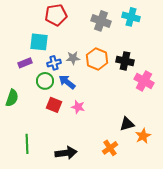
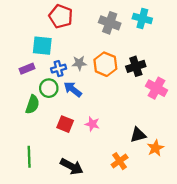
red pentagon: (56, 15) -> (61, 16), turned 30
black cross: (125, 61) -> (136, 66), turned -30
green semicircle: (12, 98) -> (32, 104), moved
red square: (54, 105) -> (65, 124), moved
pink star: (78, 107) -> (92, 124), moved
black arrow: (66, 153) -> (72, 166), turned 35

